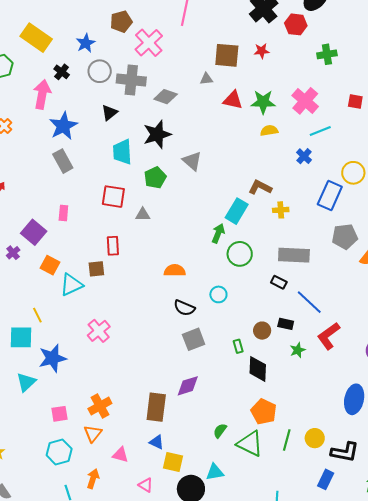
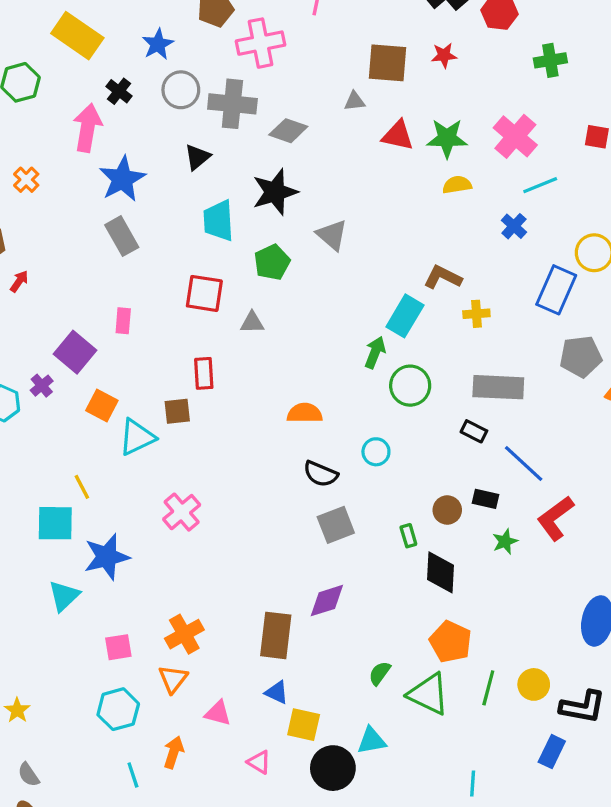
pink cross: (149, 43) -> (260, 43), turned 32

